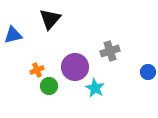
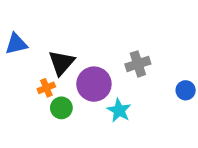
black triangle: (50, 19) -> (61, 63), moved

